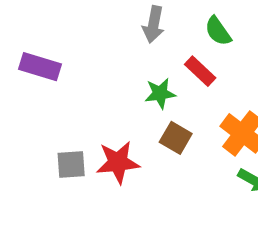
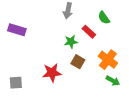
green semicircle: (218, 31) -> (104, 18), moved
gray square: (71, 165) -> (16, 83), moved

